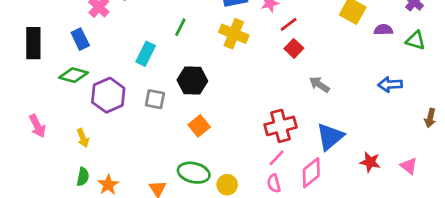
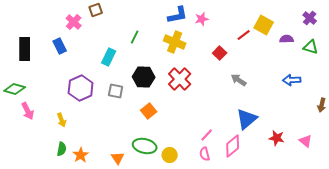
red line: (289, 24) -> (244, 35), moved
green diamond: (73, 75) -> (15, 89), moved
red cross: (281, 126) -> (180, 79), moved, turned -30

